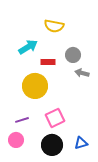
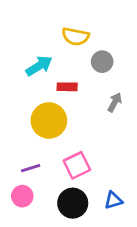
gray circle: (73, 55) -> (102, 62), moved
gray arrow: (82, 73) -> (115, 102), turned 104

